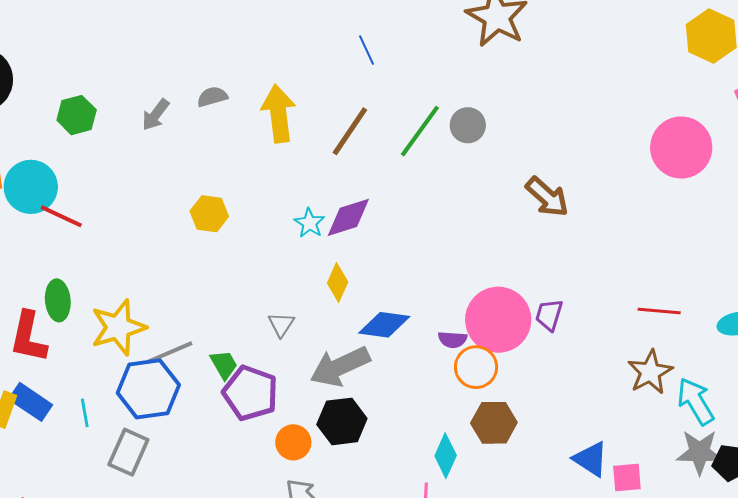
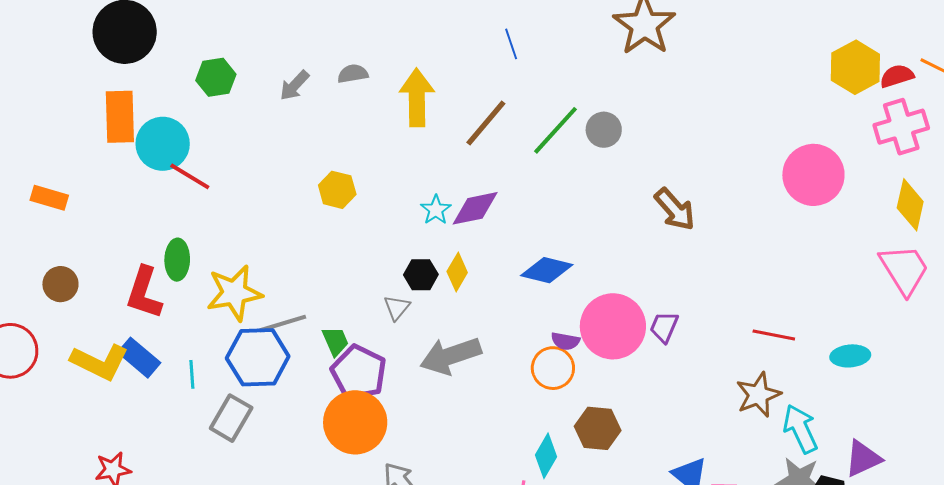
blue diamond: (384, 325) -> (547, 270), moved
orange circle: (476, 367) -> (553, 368), moved
black hexagon: (342, 421) -> (421, 275), moved, size x0.7
orange circle: (293, 442) -> (355, 422), moved, size x1.8

